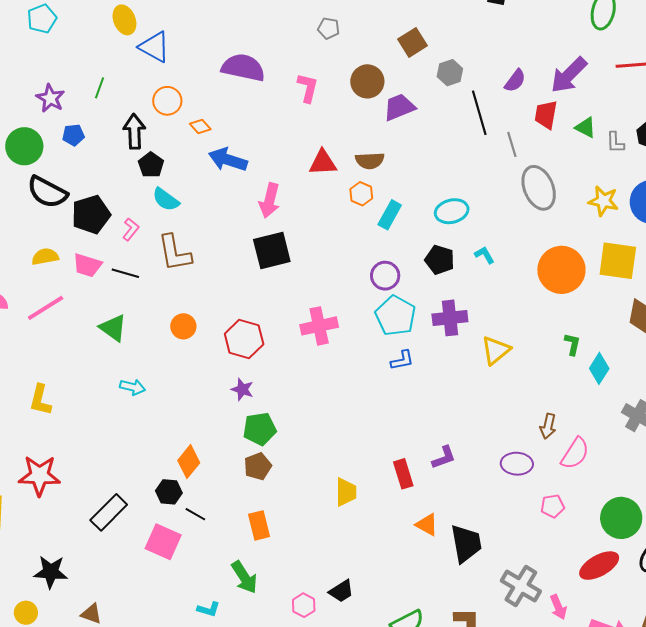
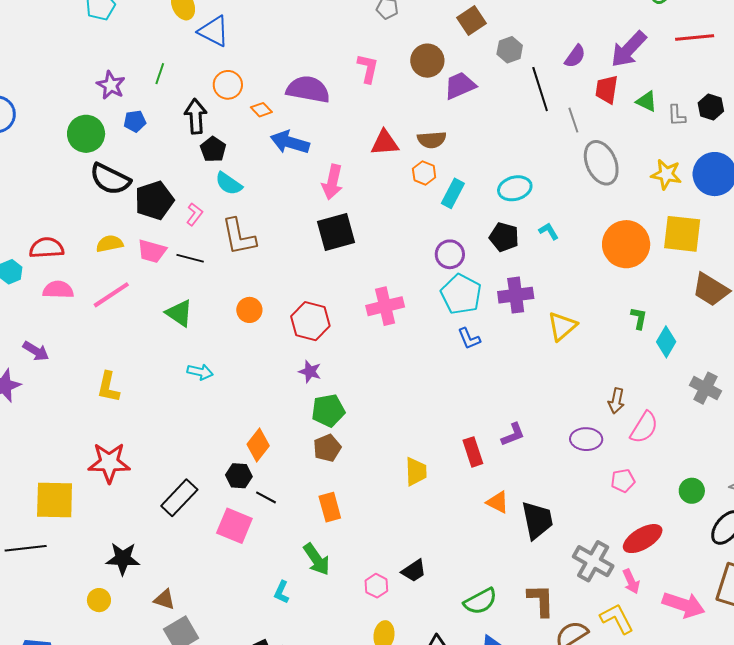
purple semicircle: (243, 68) -> (308, 89), moved
blue L-shape: (402, 360) -> (469, 339), turned 80
green circle: (621, 518) -> (692, 491), size x0.6
red ellipse: (599, 566) -> (643, 539), moved
cyan L-shape: (209, 609) -> (282, 592), turned 100

